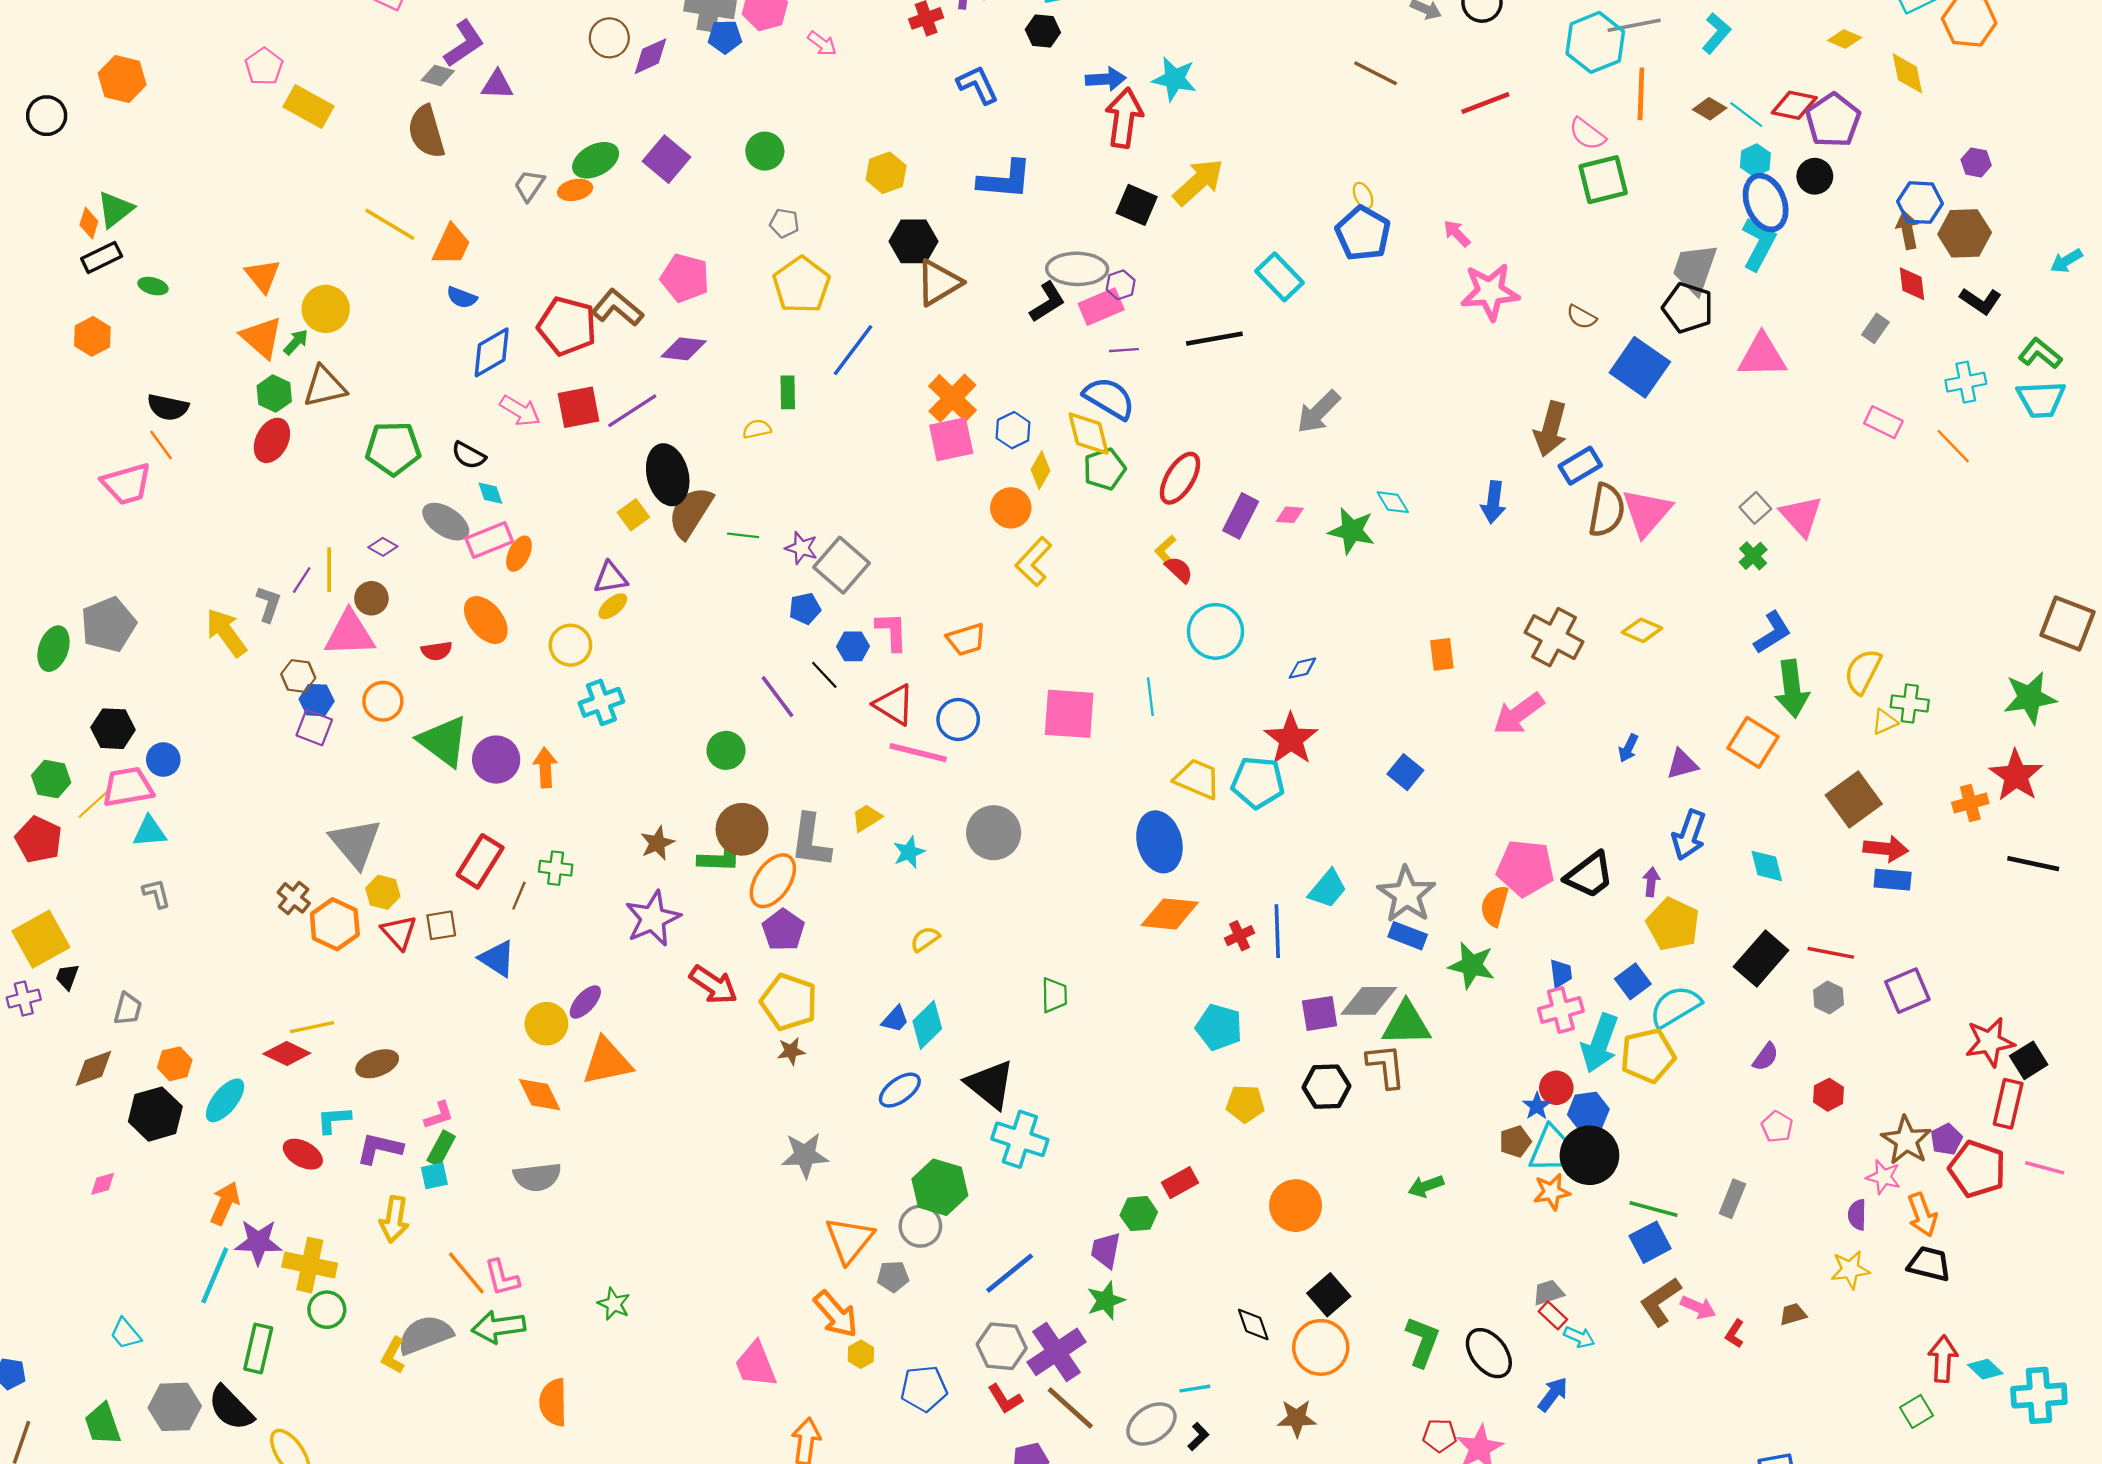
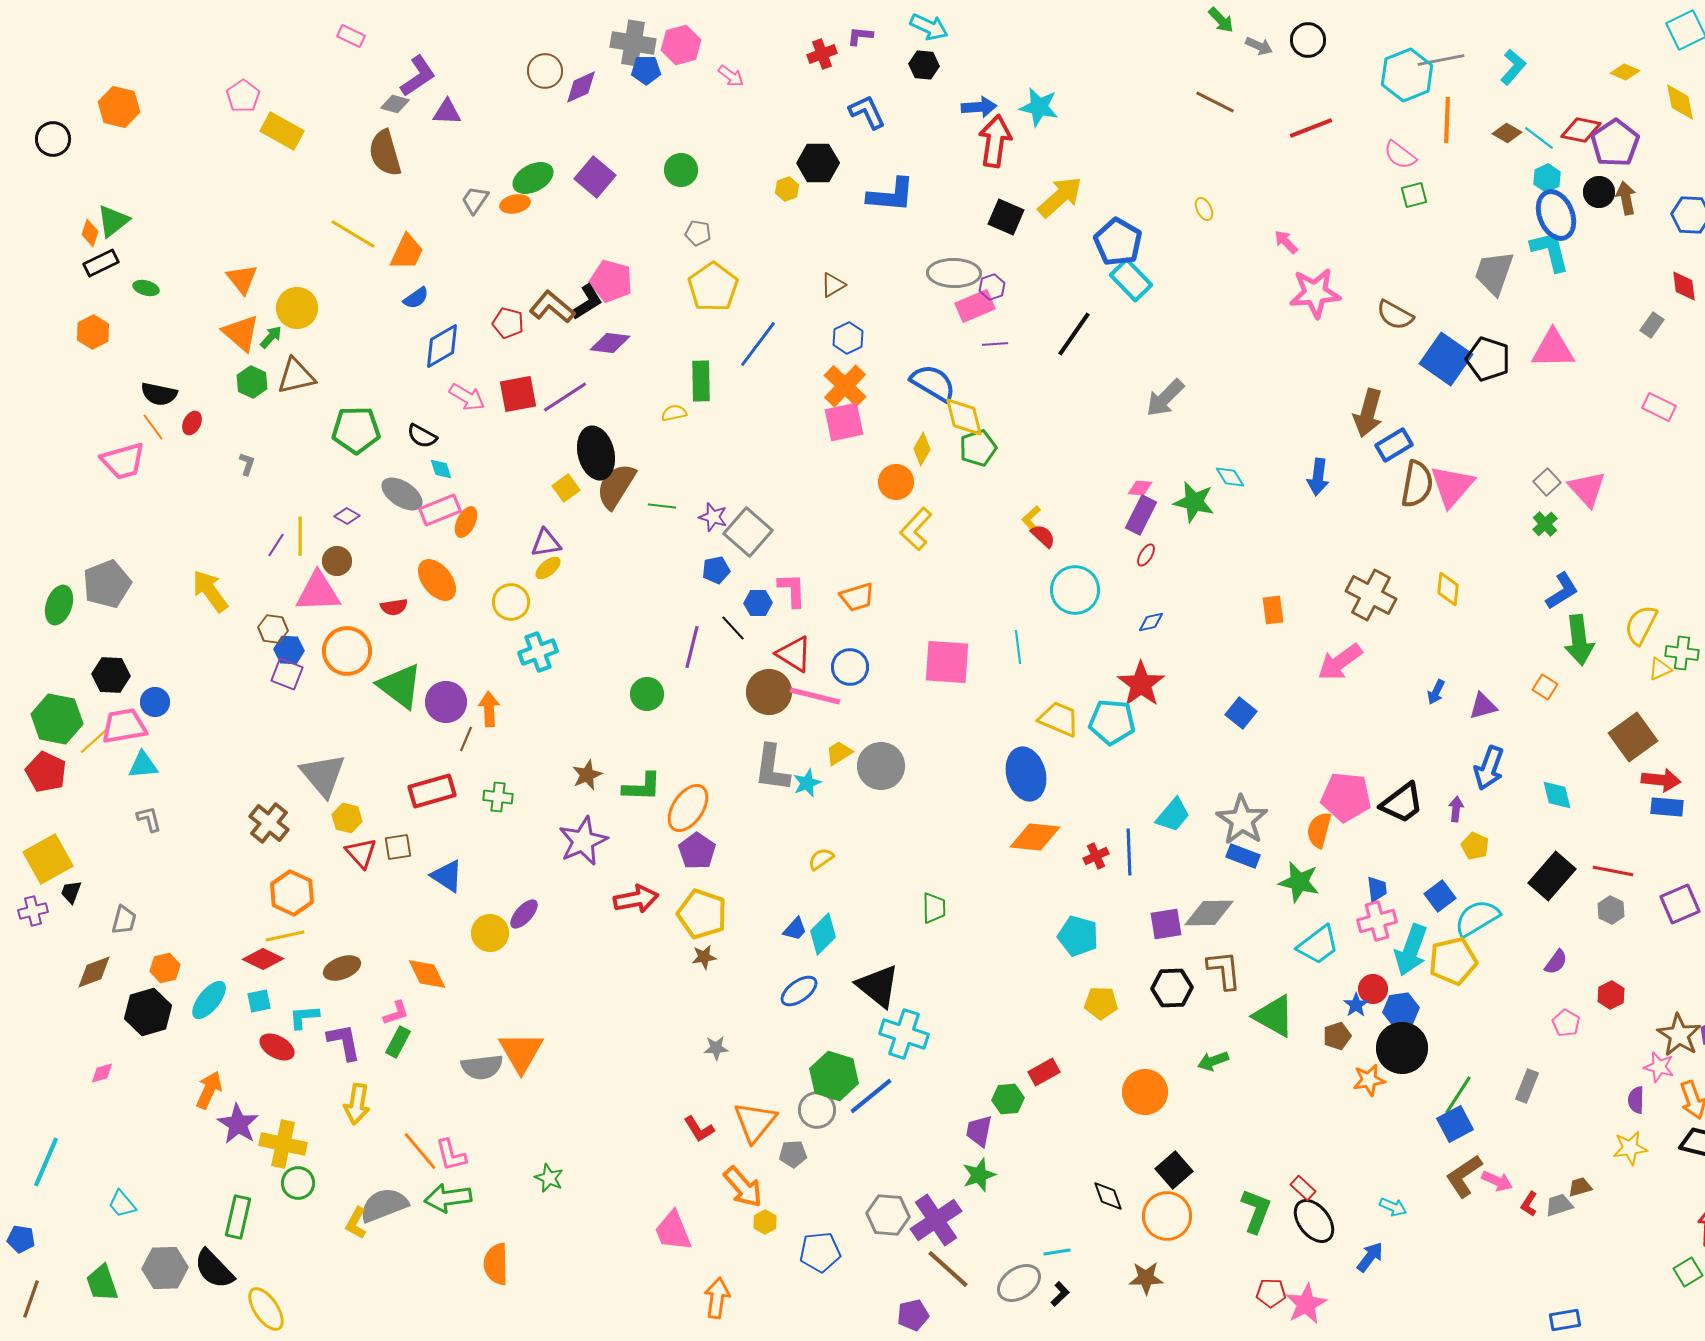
yellow hexagon: (886, 173) -> (787, 189), size x0.7
green square: (1603, 180) -> (1414, 195), size x0.6
brown arrow: (1907, 230) -> (1626, 198), moved
blue pentagon: (1363, 233) -> (1118, 242), moved
black hexagon: (914, 241) -> (818, 163), moved
cyan L-shape: (1759, 244) -> (1550, 251), turned -42
brown triangle: (939, 283) -> (833, 285), size x0.6
blue semicircle: (462, 297) -> (416, 298), turned -56
black L-shape: (1047, 302) -> (587, 302), moved
black pentagon: (1688, 308) -> (1488, 359), moved
brown semicircle: (1581, 317) -> (1395, 315), size x1.4
red pentagon: (567, 326) -> (508, 323), size x0.6
black line: (1214, 339) -> (1074, 334), turned -45
green rectangle: (788, 392) -> (701, 381), size x1.4
blue semicircle: (1109, 398) -> (933, 383), moved
blue hexagon: (1013, 430) -> (848, 338), moved
red ellipse: (272, 440) -> (192, 423), moved, size x0.6
red ellipse: (1180, 478) -> (1146, 555), moved, size x0.5
purple rectangle: (1241, 516) -> (1141, 515), moved
gray L-shape: (269, 604) -> (247, 464), moved, size x0.7
yellow diamond: (1642, 630) -> (1448, 589), turned 72
purple line: (777, 697) -> (692, 647), turned 51
orange circle: (383, 701) -> (347, 651), size x1.4
orange square: (1753, 742) -> (1545, 687), size x0.6
green hexagon: (51, 779) -> (57, 719), size x1.5
yellow trapezoid: (867, 818) -> (839, 753), moved
brown circle: (742, 829) -> (769, 692), moved
gray L-shape: (811, 841) -> (772, 768), moved
red rectangle: (480, 861) -> (432, 791), turned 42
brown line: (519, 896) -> (466, 739), moved
brown cross: (294, 898) -> (269, 823), size x1.4
orange hexagon: (335, 924) -> (292, 893), moved
yellow pentagon: (1673, 924) -> (1475, 846), size x0.6
red arrow: (713, 985) -> (636, 899), turned -45
green triangle: (1406, 1024) -> (1274, 1016), moved, turned 30
orange triangle: (607, 1061) -> (521, 1052), moved, turned -48
orange diamond: (540, 1095) -> (427, 974), moved
purple L-shape: (379, 1148) -> (344, 1042), turned 66
cyan trapezoid: (1551, 1148) -> (1318, 945), moved, turned 30
gray star: (805, 1155) -> (716, 1048), size x0.6
cyan square: (434, 1176) -> (259, 1001), moved
green arrow: (1426, 1186) -> (1213, 1061), moved
green line: (1654, 1209) -> (1458, 1095), turned -72
purple star: (258, 1242) -> (238, 1124), turned 30
blue line: (1010, 1273) -> (871, 1096), moved
cyan line: (215, 1275) -> (46, 1162), moved
gray trapezoid: (1548, 1292) -> (1559, 1205), moved
red rectangle: (1553, 1315) -> (1303, 1188), moved
red L-shape: (1005, 1399) -> (699, 1129), moved

